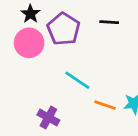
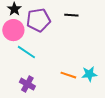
purple pentagon: (64, 29) -> (38, 20), turned 30
cyan line: (77, 80) -> (26, 52), moved

